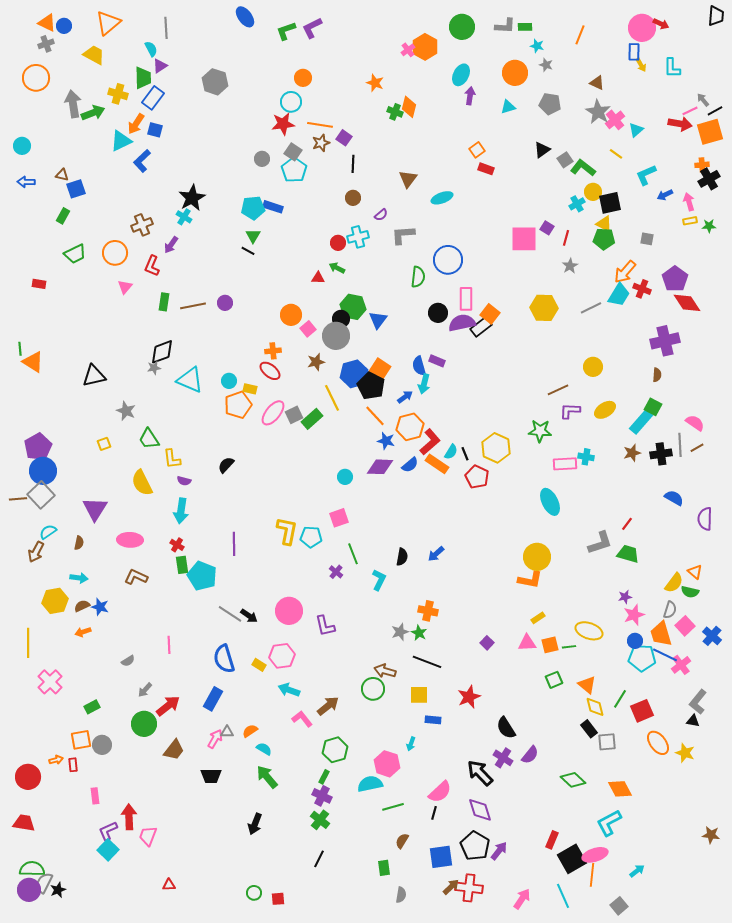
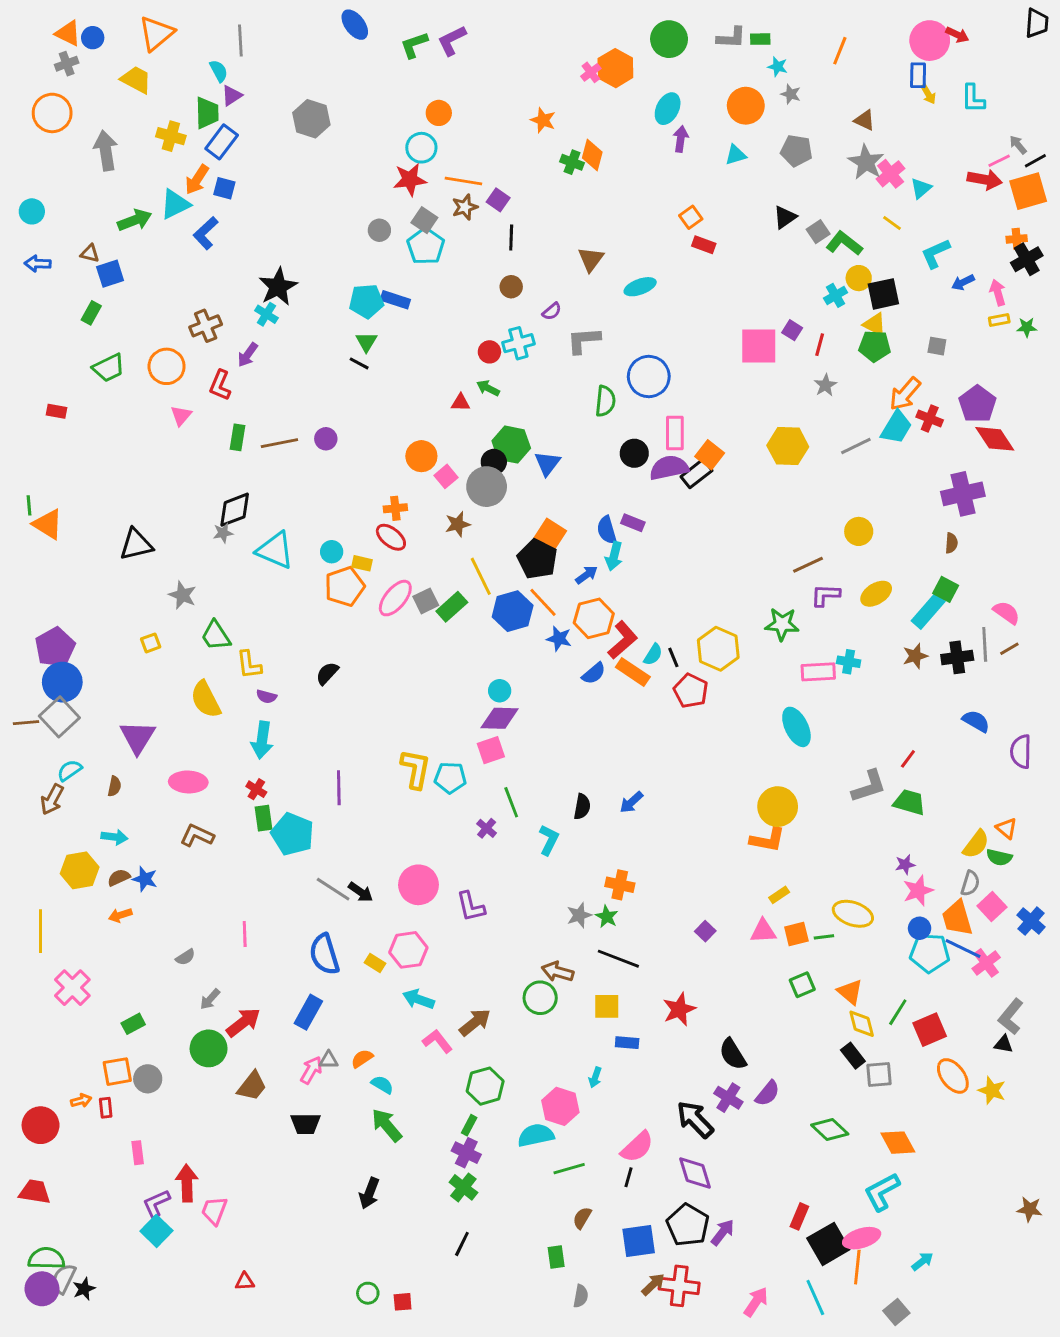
green arrow: (93, 113) -> (135, 220), moved
blue hexagon: (354, 374) -> (513, 611), moved
purple diamond: (380, 467) -> (500, 718), moved

